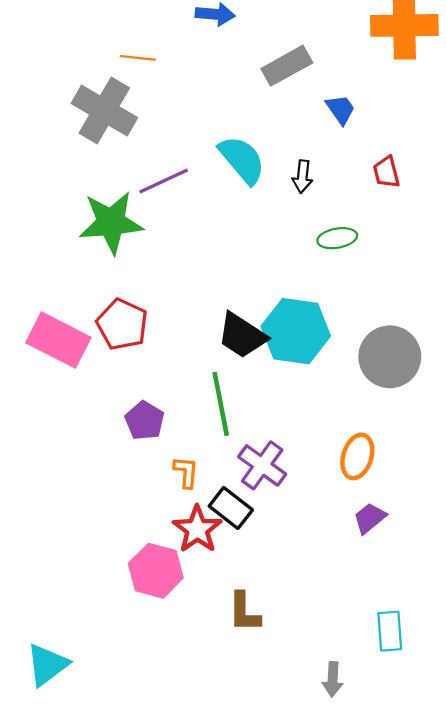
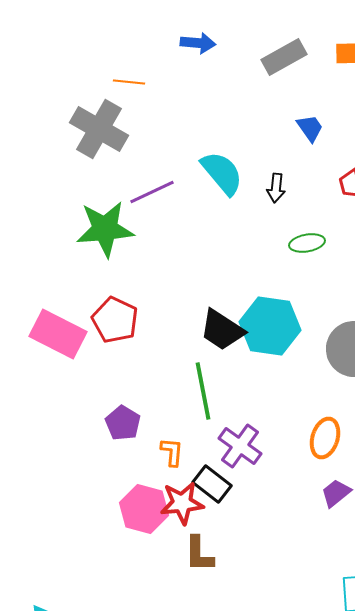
gray rectangle: (287, 66) -> (284, 57), moved
purple pentagon: (145, 421) -> (123, 423), moved
red star: (197, 529) -> (182, 503), turned 30
pink hexagon: (156, 571) -> (144, 509), moved
brown L-shape: (244, 612) -> (199, 554), moved

